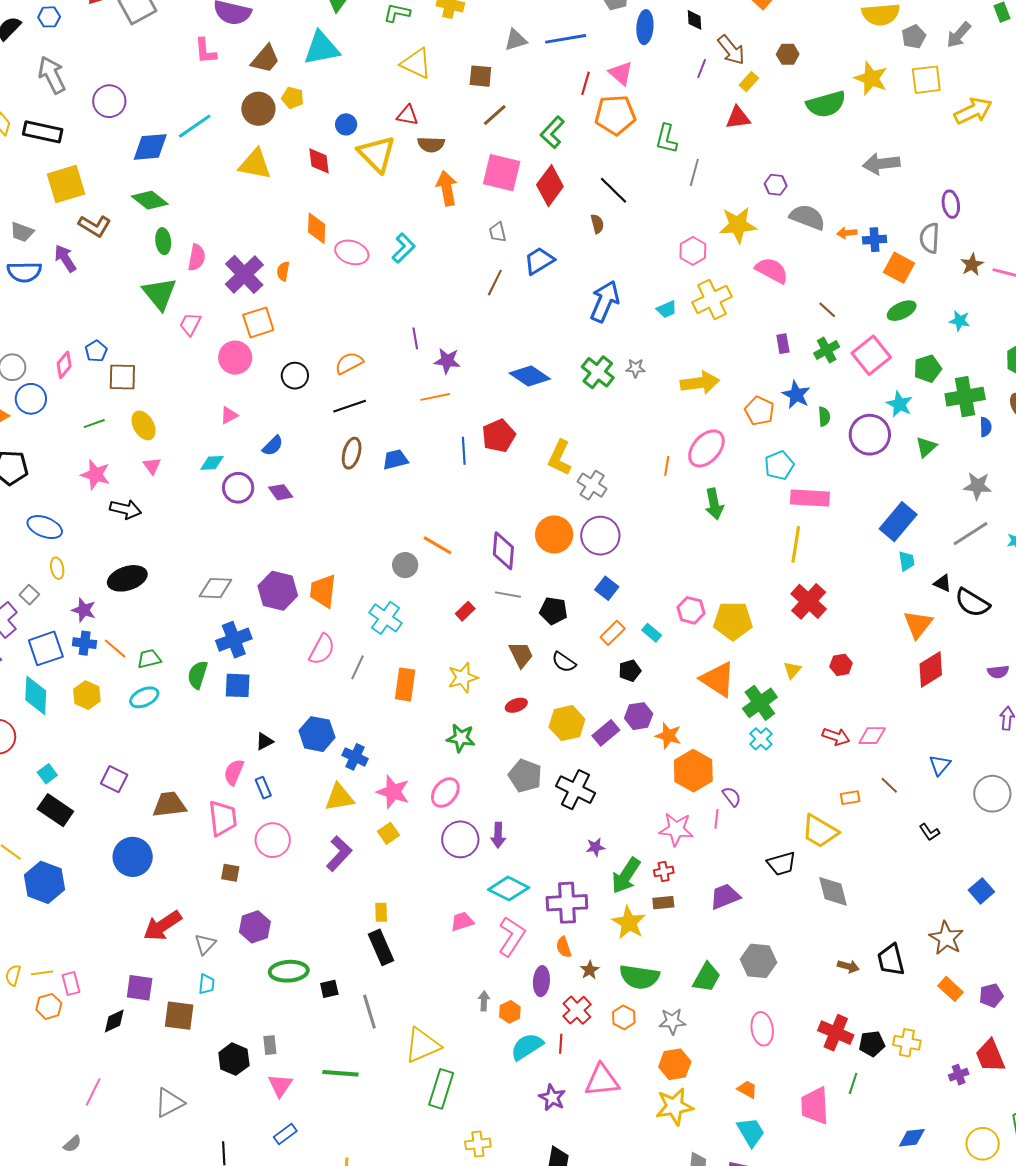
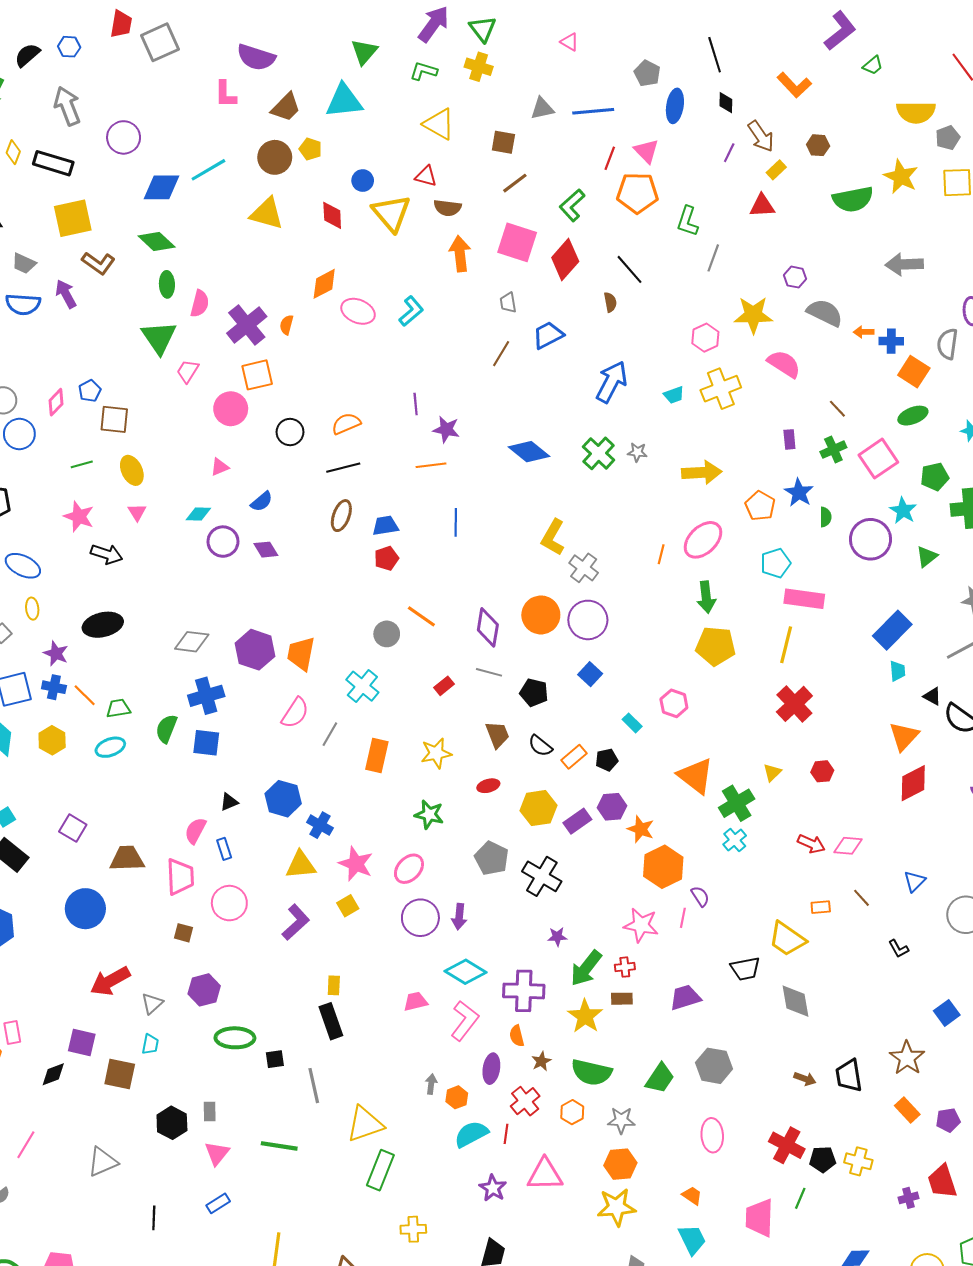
orange diamond: (317, 228) -> (324, 284), turned 56
red pentagon: (499, 436) -> (386, 558), moved, size x0.7
yellow pentagon: (733, 621) -> (716, 646), moved
orange rectangle: (613, 633) -> (574, 757), moved

